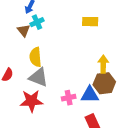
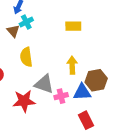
yellow rectangle: (90, 22) -> (73, 26), moved
yellow arrow: (103, 64) -> (72, 65), moved
gray triangle: (39, 77) -> (44, 84), moved

